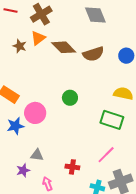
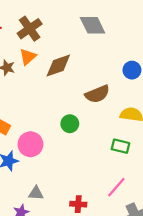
brown diamond: (64, 47) -> (58, 66), turned -60
brown semicircle: (93, 54) -> (97, 94), moved
green rectangle: (112, 120) -> (120, 146), size x0.7

